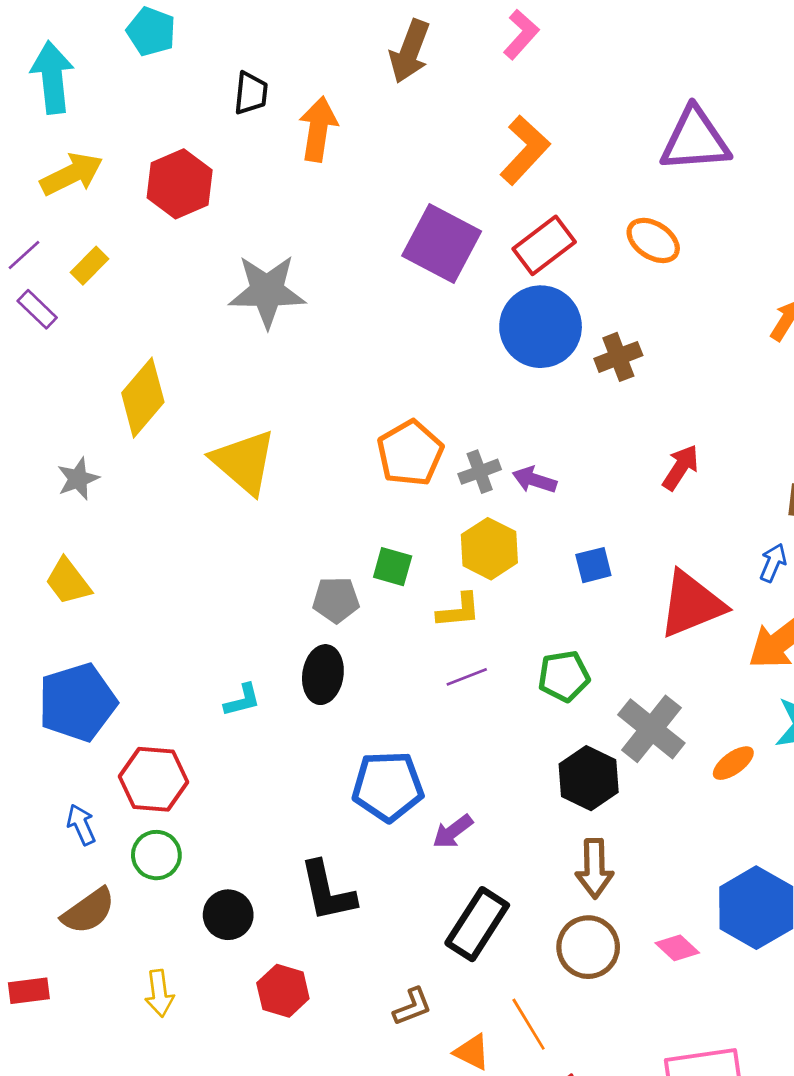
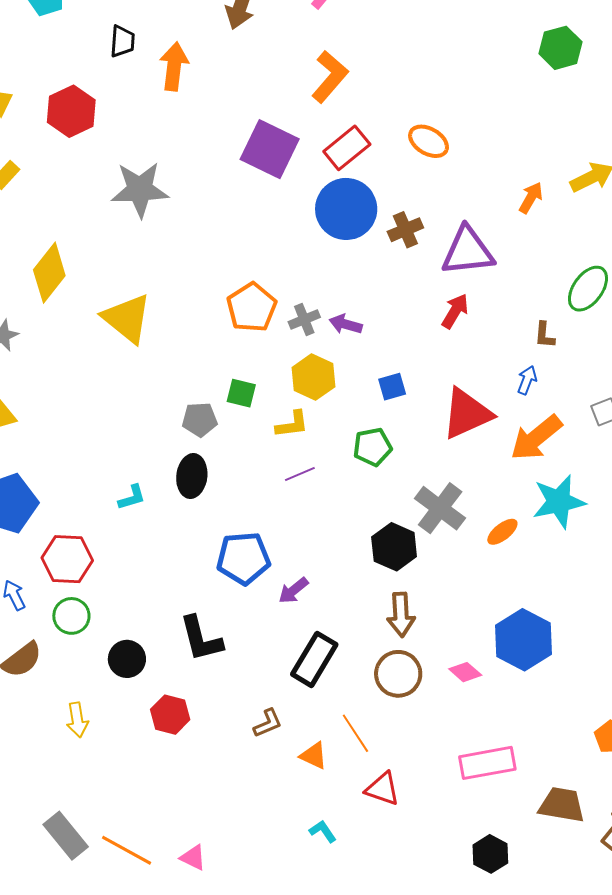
purple triangle: (695, 140) -> (468, 251), moved
green pentagon: (564, 676) -> (372, 447), moved

